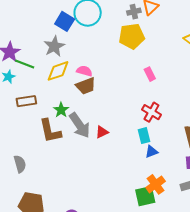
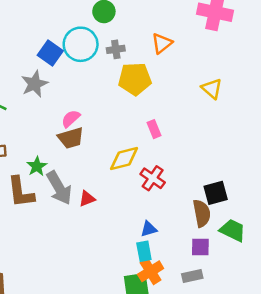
gray cross: (134, 12) -> (116, 49), moved
yellow diamond: (58, 71) -> (124, 158), moved
pink semicircle: (84, 71) -> (71, 119), turned -63
cyan rectangle: (144, 136) -> (144, 251), moved

